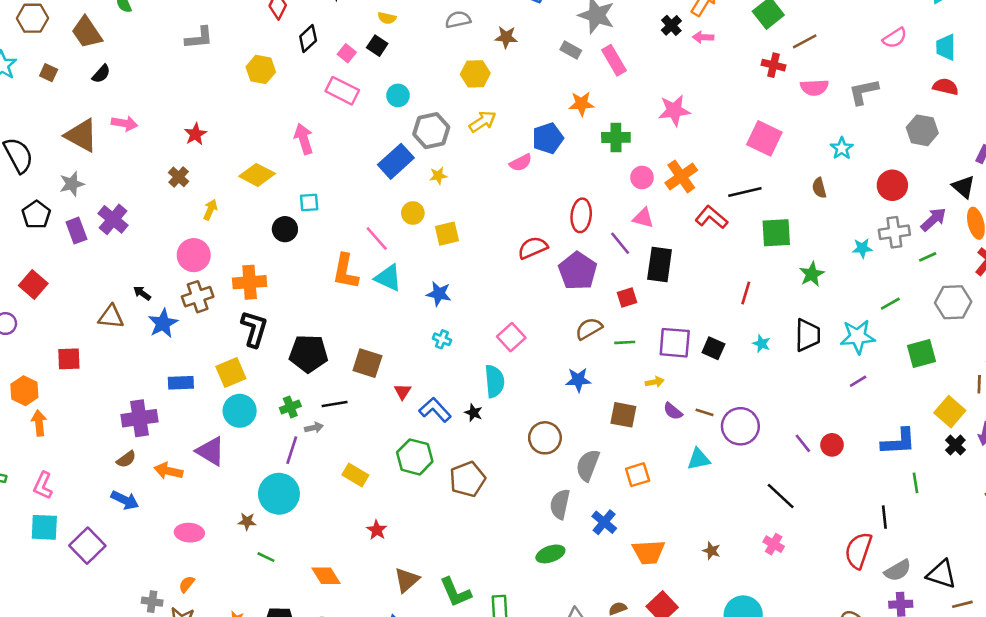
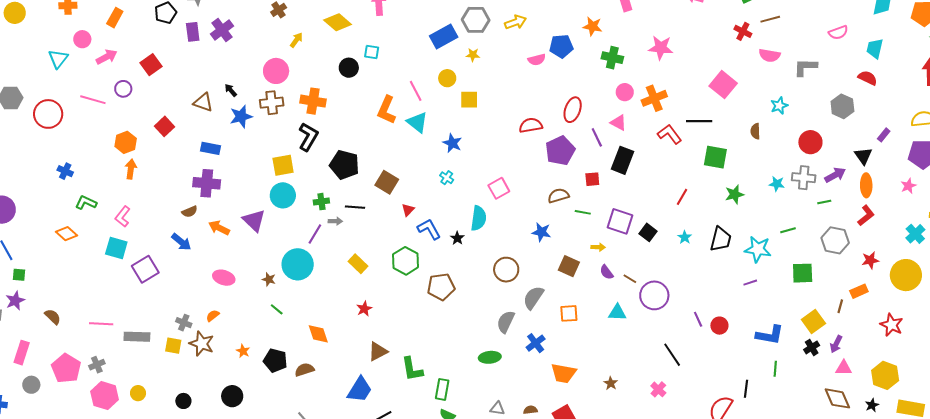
red square: (69, 359) -> (164, 126), turned 36
blue rectangle: (181, 383) -> (210, 148), moved

